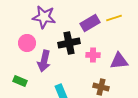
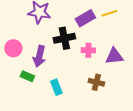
pink circle: (27, 43) -> (13, 48), moved
green rectangle: (20, 81) -> (27, 76), moved

